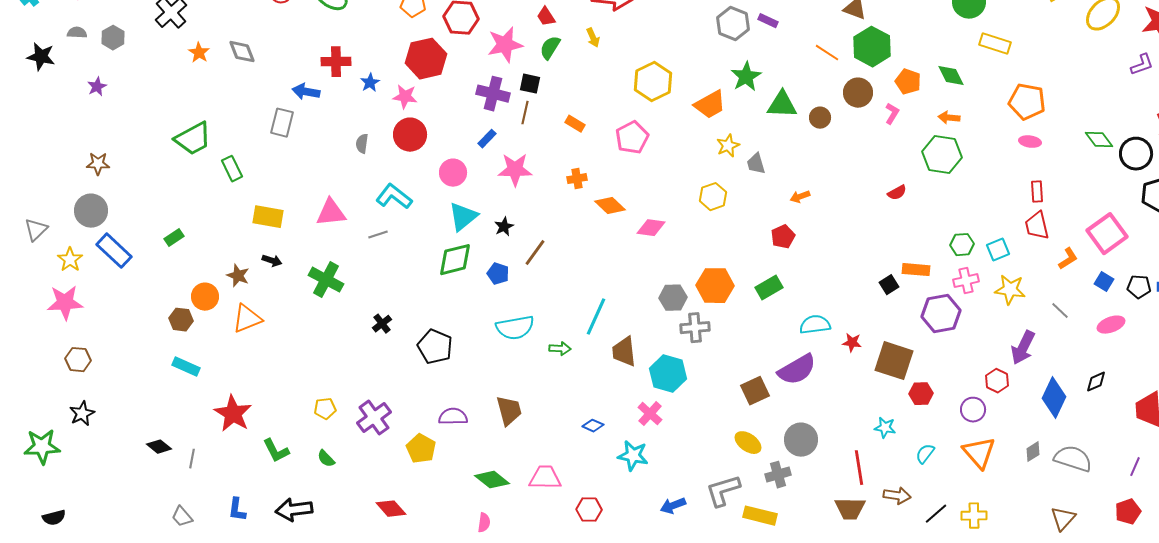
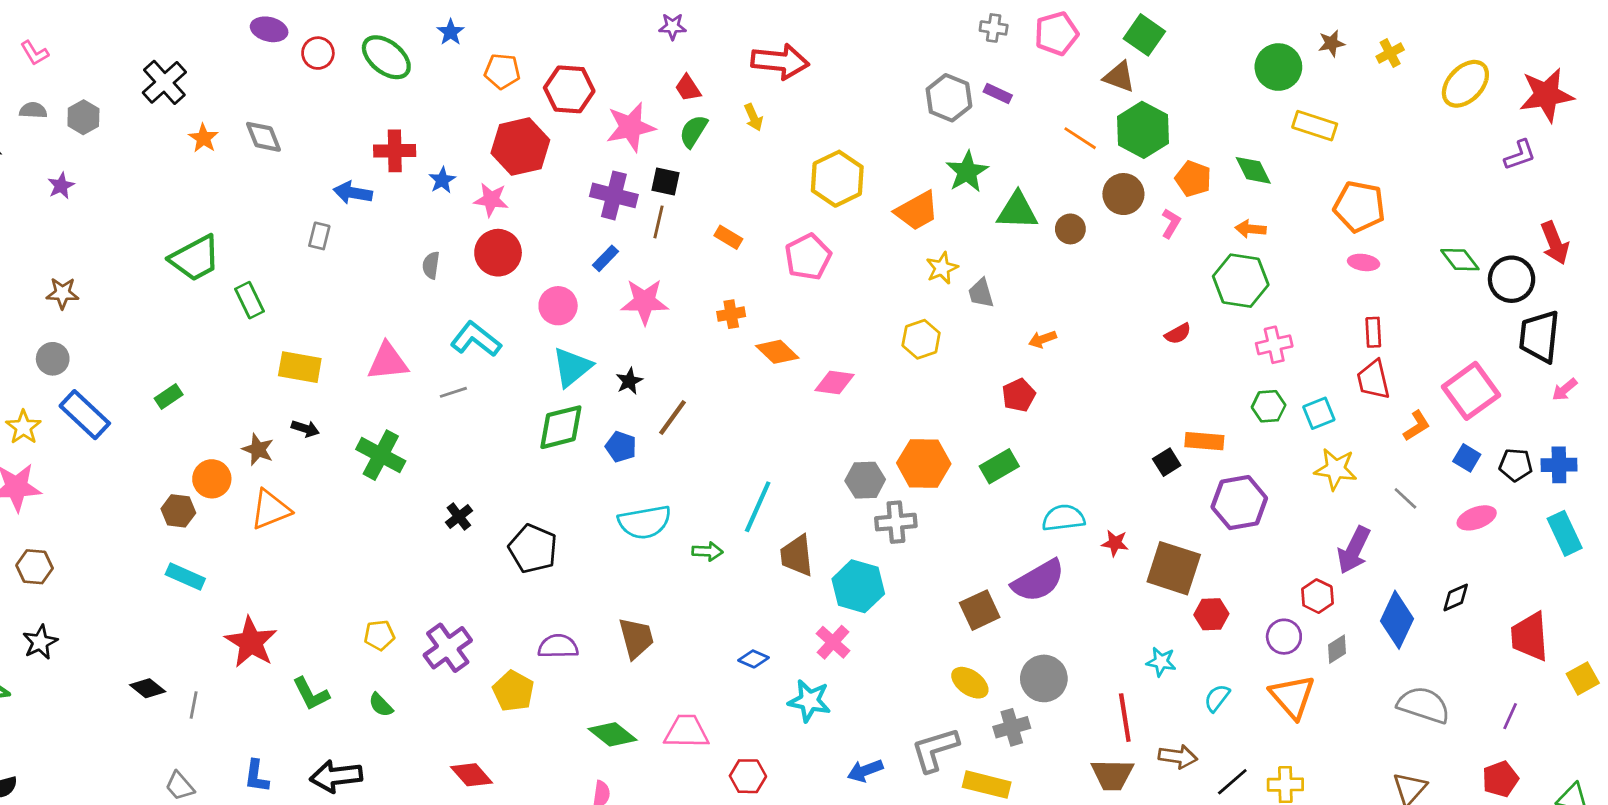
gray rectangle: (282, 123) -> (319, 236), size x0.7
gray circle: (91, 211) -> (53, 359), size x0.7
pink cross: (966, 281) -> (1274, 345), moved
gray diamond: (1033, 452) -> (1337, 649), moved

